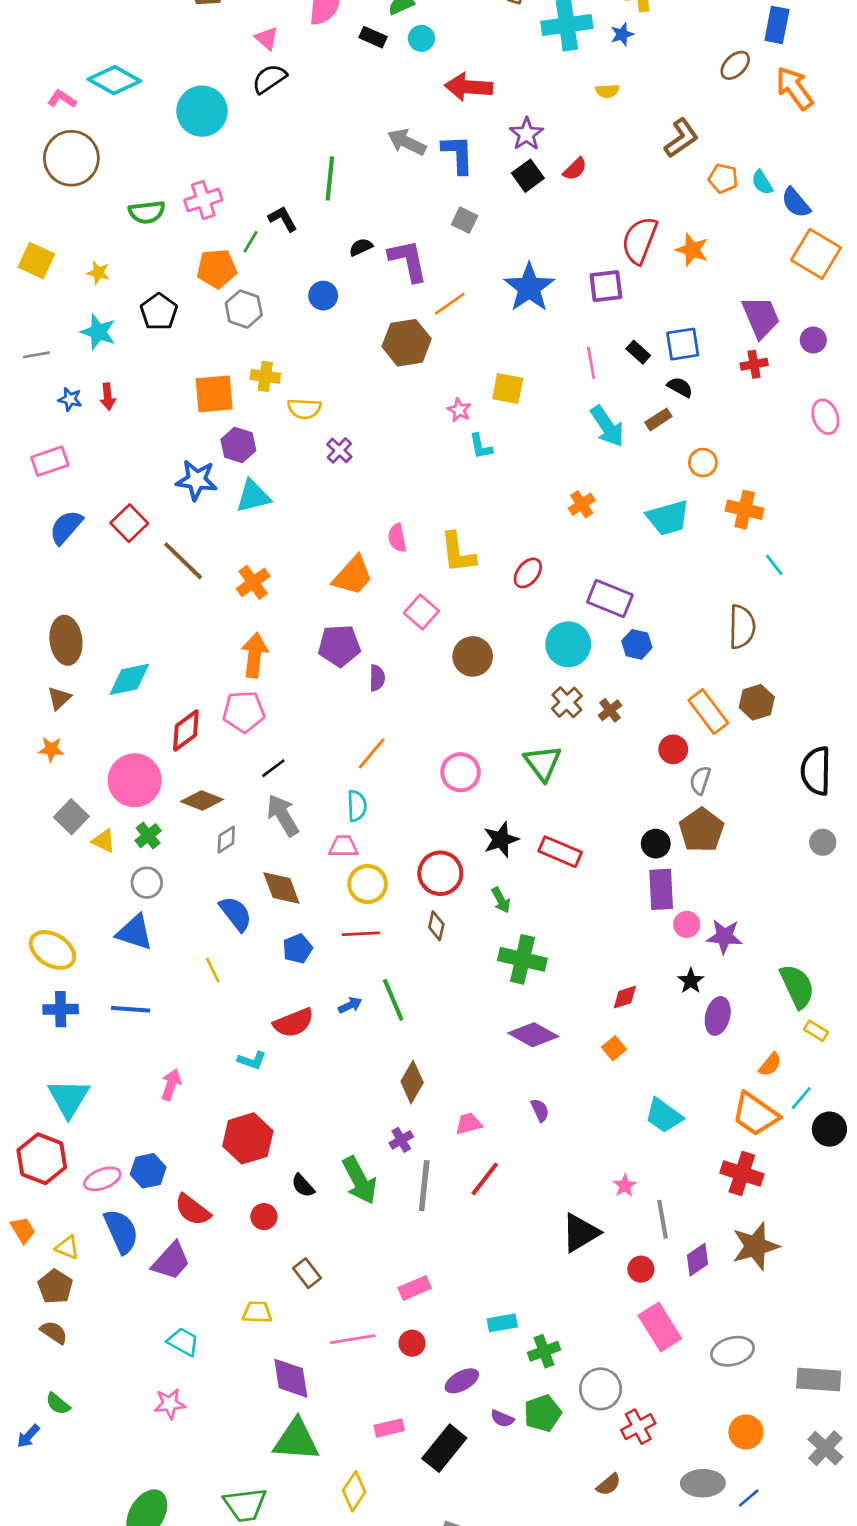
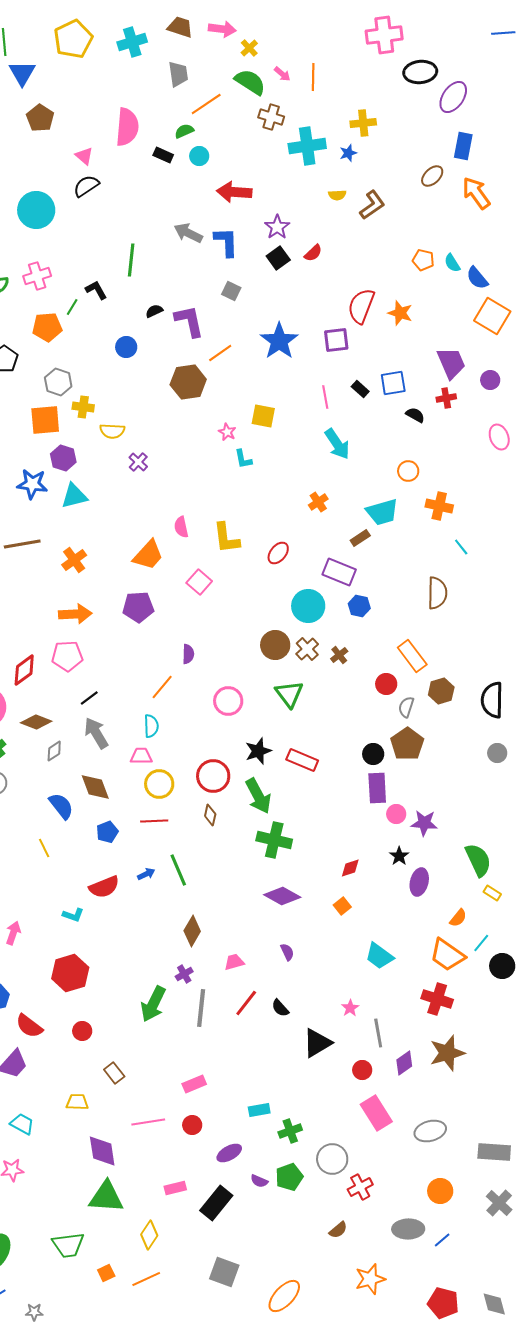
brown L-shape: (681, 138) -> (372, 205), moved
gray hexagon: (244, 309) -> (58, 382), moved
black semicircle: (680, 387) -> (415, 415), moved
brown rectangle: (658, 419) -> (360, 538), moved
brown line: (183, 561) -> (22, 544), turned -54
orange arrow: (254, 655) -> (75, 614), turned 80
brown circle: (473, 656) -> (275, 645), moved
purple semicircle: (377, 678) -> (188, 654), moved
brown hexagon: (757, 702) -> (441, 691), moved
green arrow: (501, 900) -> (258, 796), size x1.8
green arrow: (360, 1180) -> (153, 1004), turned 54
black semicircle: (303, 1186) -> (280, 1008), moved

